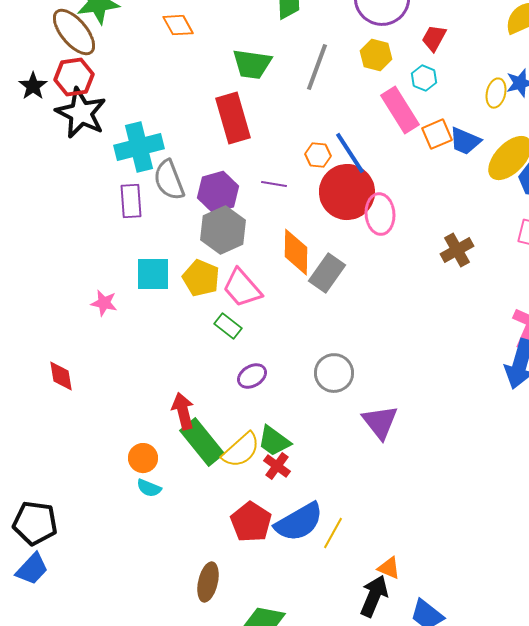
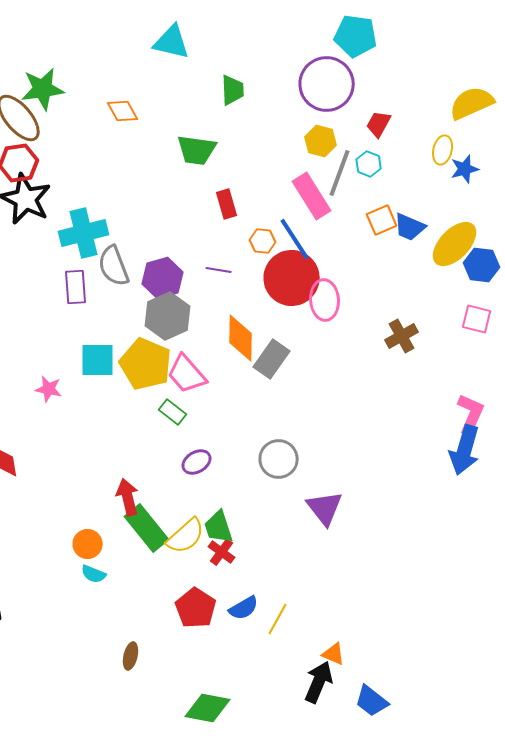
gray line: (317, 67) -> (340, 173), moved
yellow ellipse: (496, 93) -> (443, 150), moved
pink rectangle: (400, 110) -> (312, 196), moved
red rectangle: (233, 118) -> (227, 204), moved, size x0.6
yellow pentagon: (201, 278) -> (146, 364), size x1.4
green trapezoid: (274, 441) -> (219, 527), turned 36
blue semicircle: (299, 522) -> (244, 608), size x0.6
brown ellipse: (208, 582) -> (131, 656), moved, size x0.7

